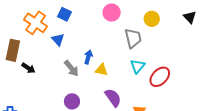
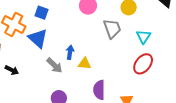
blue triangle: (58, 39) -> (38, 38), size x1.5
cyan triangle: (138, 66) -> (144, 37), moved
purple semicircle: (113, 98) -> (99, 90), turned -138

